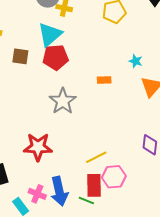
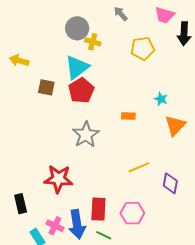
red pentagon: (55, 57) -> (81, 90), turned -30
yellow line: (96, 157) -> (139, 167), moved
red rectangle: (94, 185) -> (98, 209), moved

